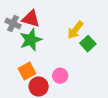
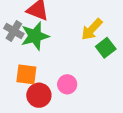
gray cross: (13, 23) -> (14, 31), moved
orange square: (27, 71) -> (26, 74), turned 30

